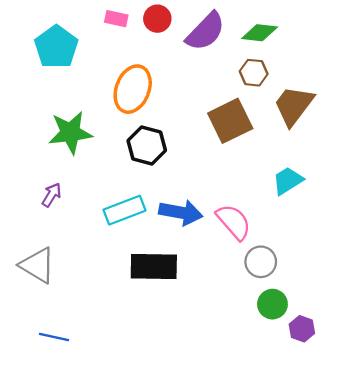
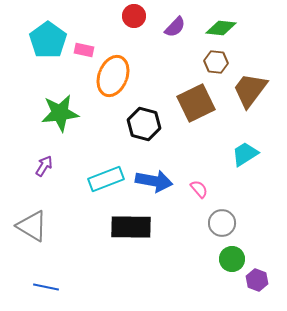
pink rectangle: (116, 19) -> (84, 50), moved
purple semicircle: (206, 32) -> (175, 27), size x0.6
black hexagon: (147, 145) -> (144, 124), moved
pink semicircle: (234, 222) -> (199, 189), size x0.6

